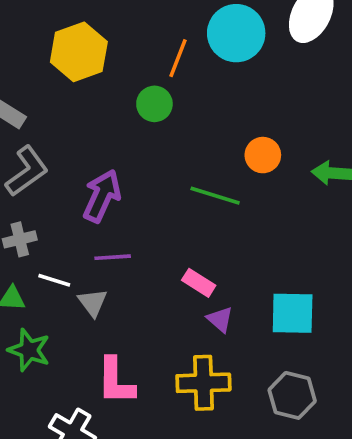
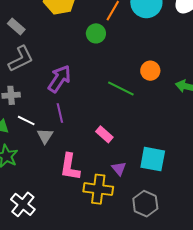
purple line: (113, 257) -> (60, 113), turned 72
purple triangle: (220, 319) -> (119, 169), moved
pink L-shape: (116, 381) -> (70, 167), moved

